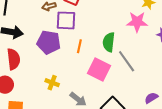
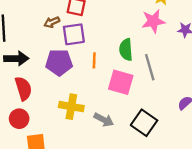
gray line: (127, 61) -> (150, 67), turned 30
yellow cross: (52, 83) -> (71, 107), size x1.5

